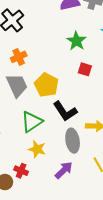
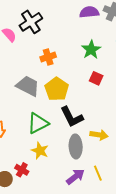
orange cross: (19, 57) -> (48, 57), moved
gray trapezoid: (17, 85) -> (28, 86), turned -45
purple arrow: (64, 170) -> (75, 177), moved

